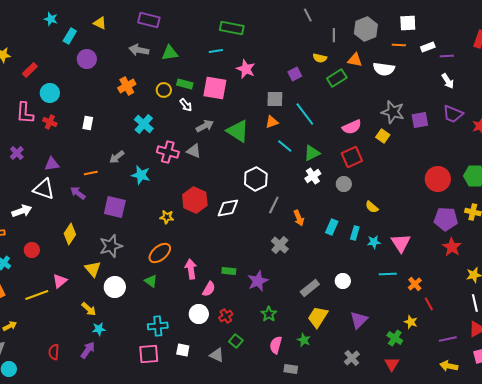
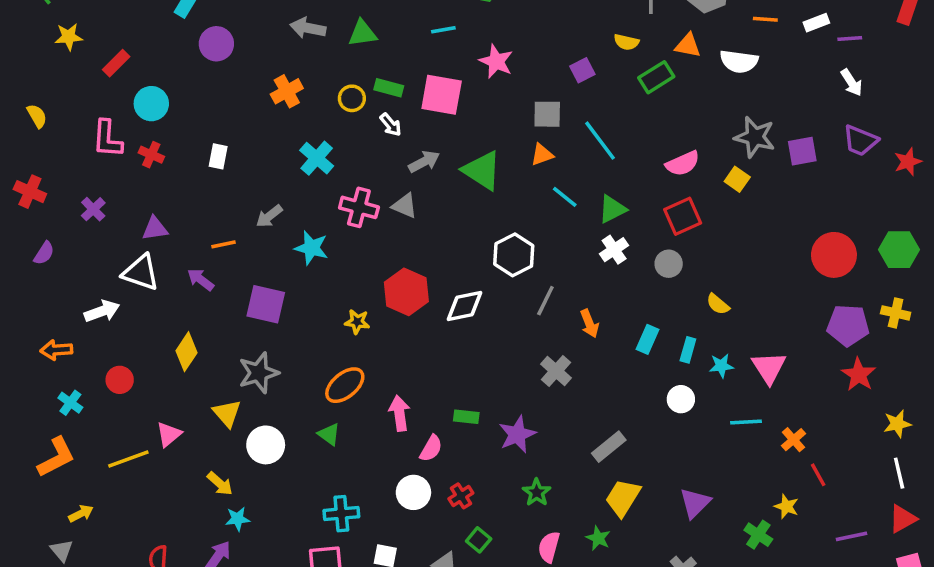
white circle: (343, 281) -> (681, 399), moved

